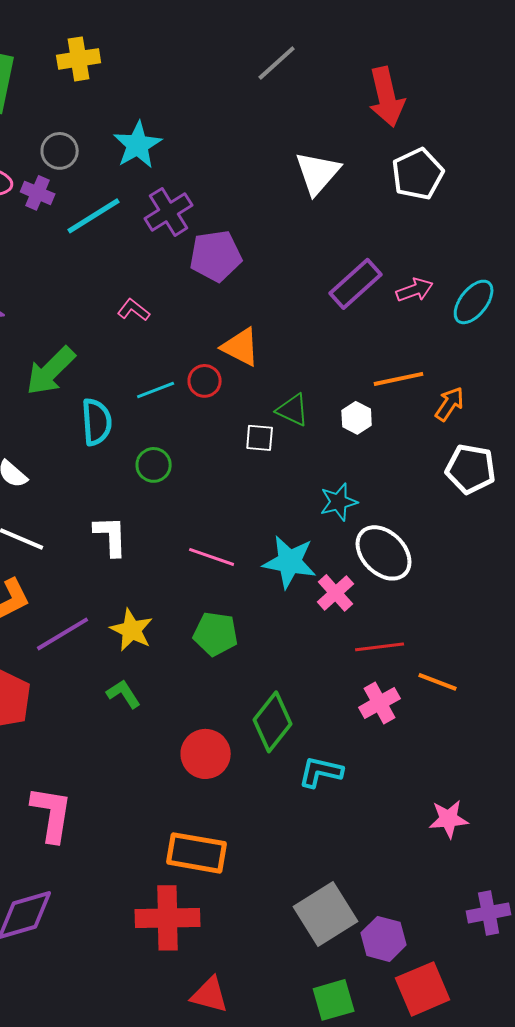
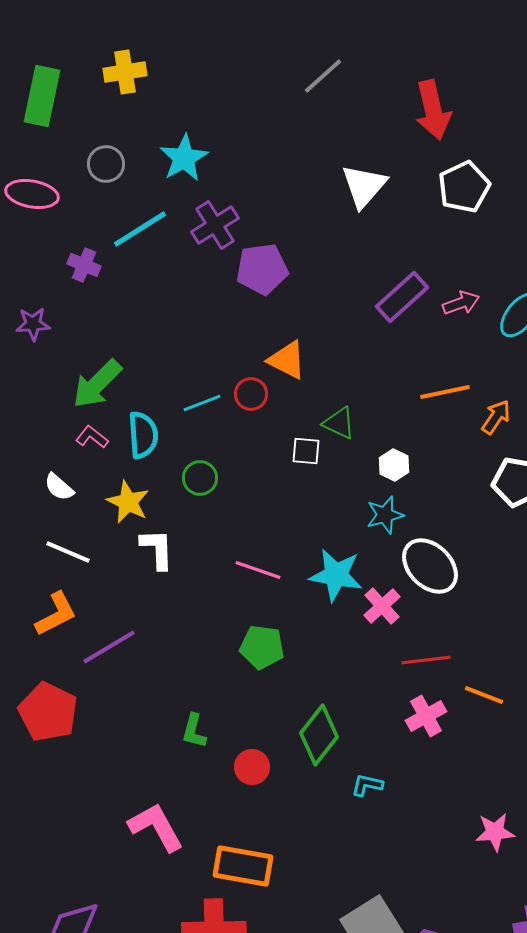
purple cross: (38, 193) -> (84, 265), moved
pink L-shape: (134, 310) -> (92, 437), moved
white hexagon: (357, 418) -> (394, 465), moved
yellow star: (132, 630) -> (128, 502), moved
green L-shape: (124, 694) -> (194, 731), moved, turned -132
red circle: (206, 754) -> (252, 767), size x0.7
cyan L-shape: (321, 772) -> (367, 785), size x0.7
pink L-shape: (52, 814) -> (156, 827), moved, turned -38

